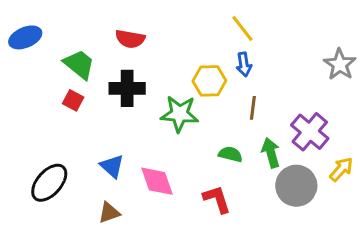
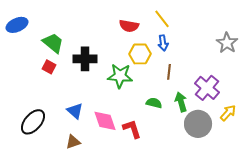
red semicircle: (130, 39) -> (129, 26), moved
red L-shape: (217, 199) -> (132, 129), moved

